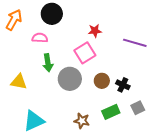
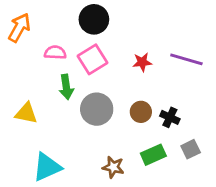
black circle: (52, 14) -> (94, 19), moved
red star: (95, 31) -> (142, 62), moved
pink square: (85, 53) -> (93, 59), moved

